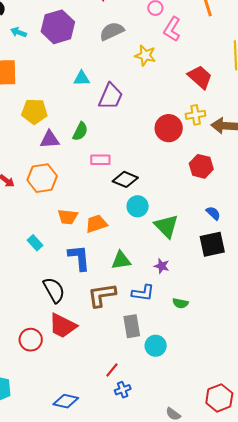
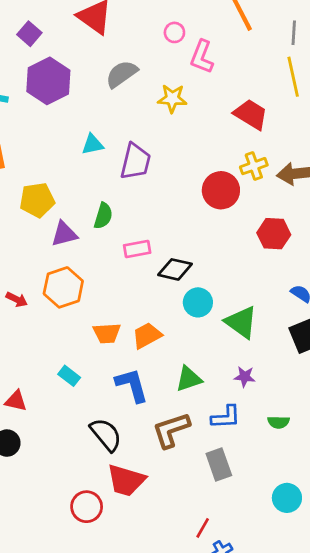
cyan circle: (156, 346) -> (287, 498), moved

